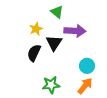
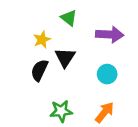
purple arrow: (75, 31) -> (110, 34), moved
cyan circle: (87, 66) -> (107, 74), moved

